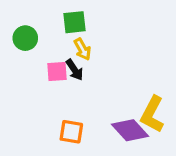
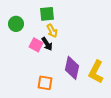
pink square: (57, 71) -> (36, 45), turned 32
purple diamond: (130, 130) -> (72, 68), moved, turned 55

